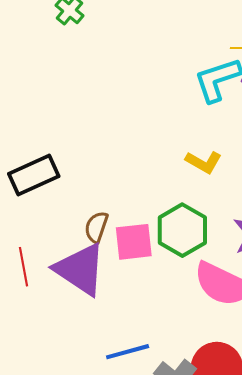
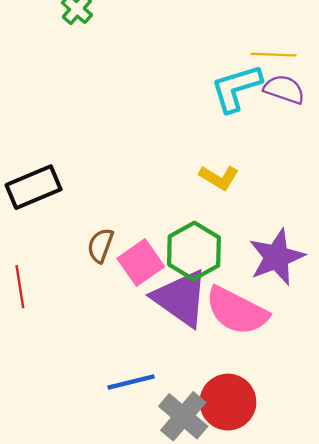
pink square: (134, 242) -> (141, 263), turned -30
purple triangle: (80, 269) -> (181, 298), moved

